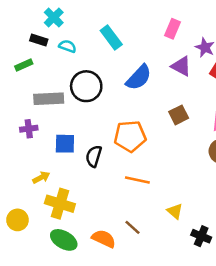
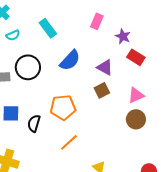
cyan semicircle: (67, 46) -> (13, 35), turned 136
purple triangle: (181, 66) -> (105, 67), moved
orange line: (137, 180) -> (69, 142), turned -54

